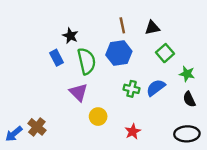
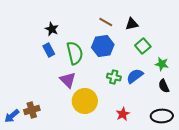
brown line: (122, 25) -> (106, 22), turned -48
black star: (70, 36) -> (52, 29), moved
yellow circle: (98, 117) -> (85, 101), size x1.6
brown cross: (37, 127) -> (32, 110), turned 35
red star: (133, 132) -> (123, 114), moved

